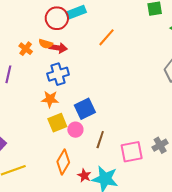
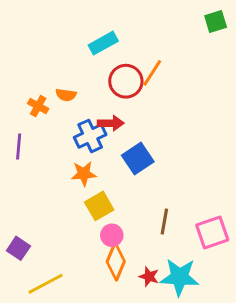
red circle: (57, 18) -> (126, 81), moved
red arrow: (58, 48) -> (111, 123), moved
blue square: (85, 109) -> (138, 159), moved
pink circle: (75, 130) -> (112, 235), moved

